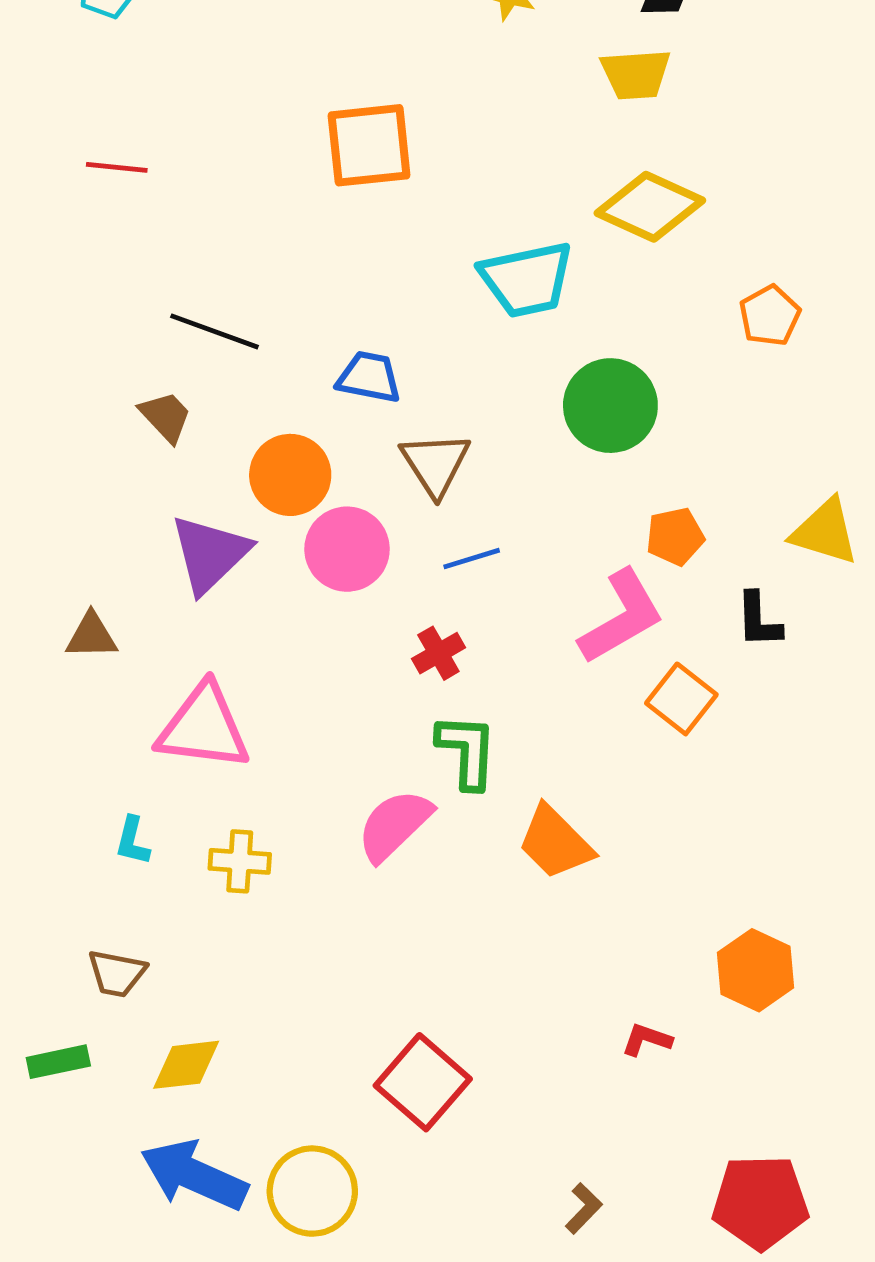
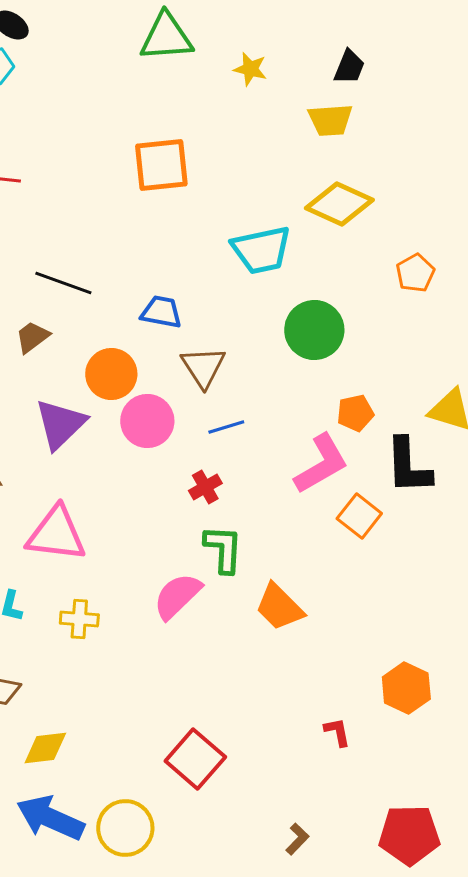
brown trapezoid: (166, 417) -> (32, 337), turned -84
black L-shape: (759, 620) -> (408, 466), size x1.6
red L-shape: (647, 1040) -> (337, 732), turned 60

